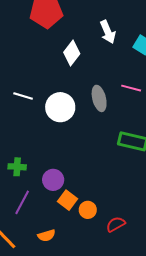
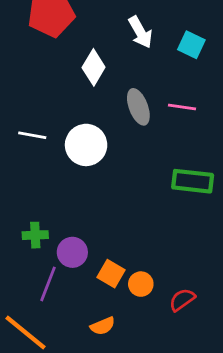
gray ellipse: (99, 98) -> (138, 107), moved
purple circle: (53, 180) -> (72, 252), moved
orange semicircle: (46, 235) -> (103, 326), moved

